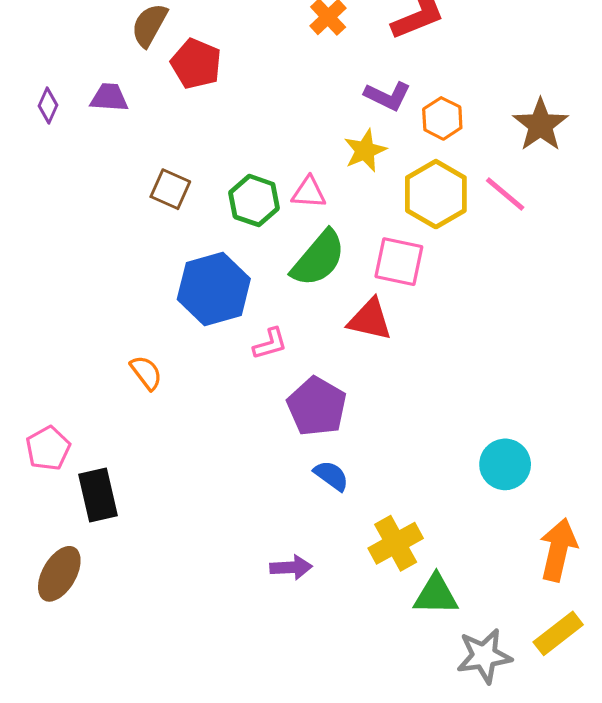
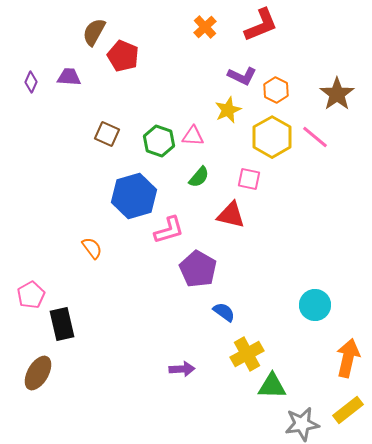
green semicircle: (318, 258) -> (199, 177), size x0.6
pink square: (399, 262) -> (249, 179), size x0.7
pink L-shape: (270, 344) -> (169, 230), size x1.4
blue semicircle: (331, 476) -> (224, 312), moved

